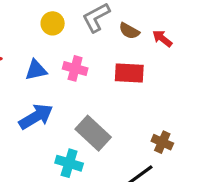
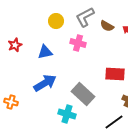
pink cross: (75, 68) -> (78, 43), moved
red rectangle: (129, 73) -> (115, 74), moved

